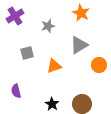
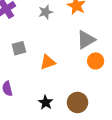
gray star: (48, 26) -> (46, 12), moved
gray triangle: (79, 45) -> (86, 40), moved

